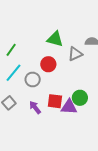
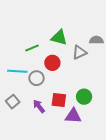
green line: (11, 50) -> (32, 48), moved, turned 32
cyan line: (13, 73) -> (17, 71), turned 54
purple triangle: (69, 107) -> (73, 116), moved

